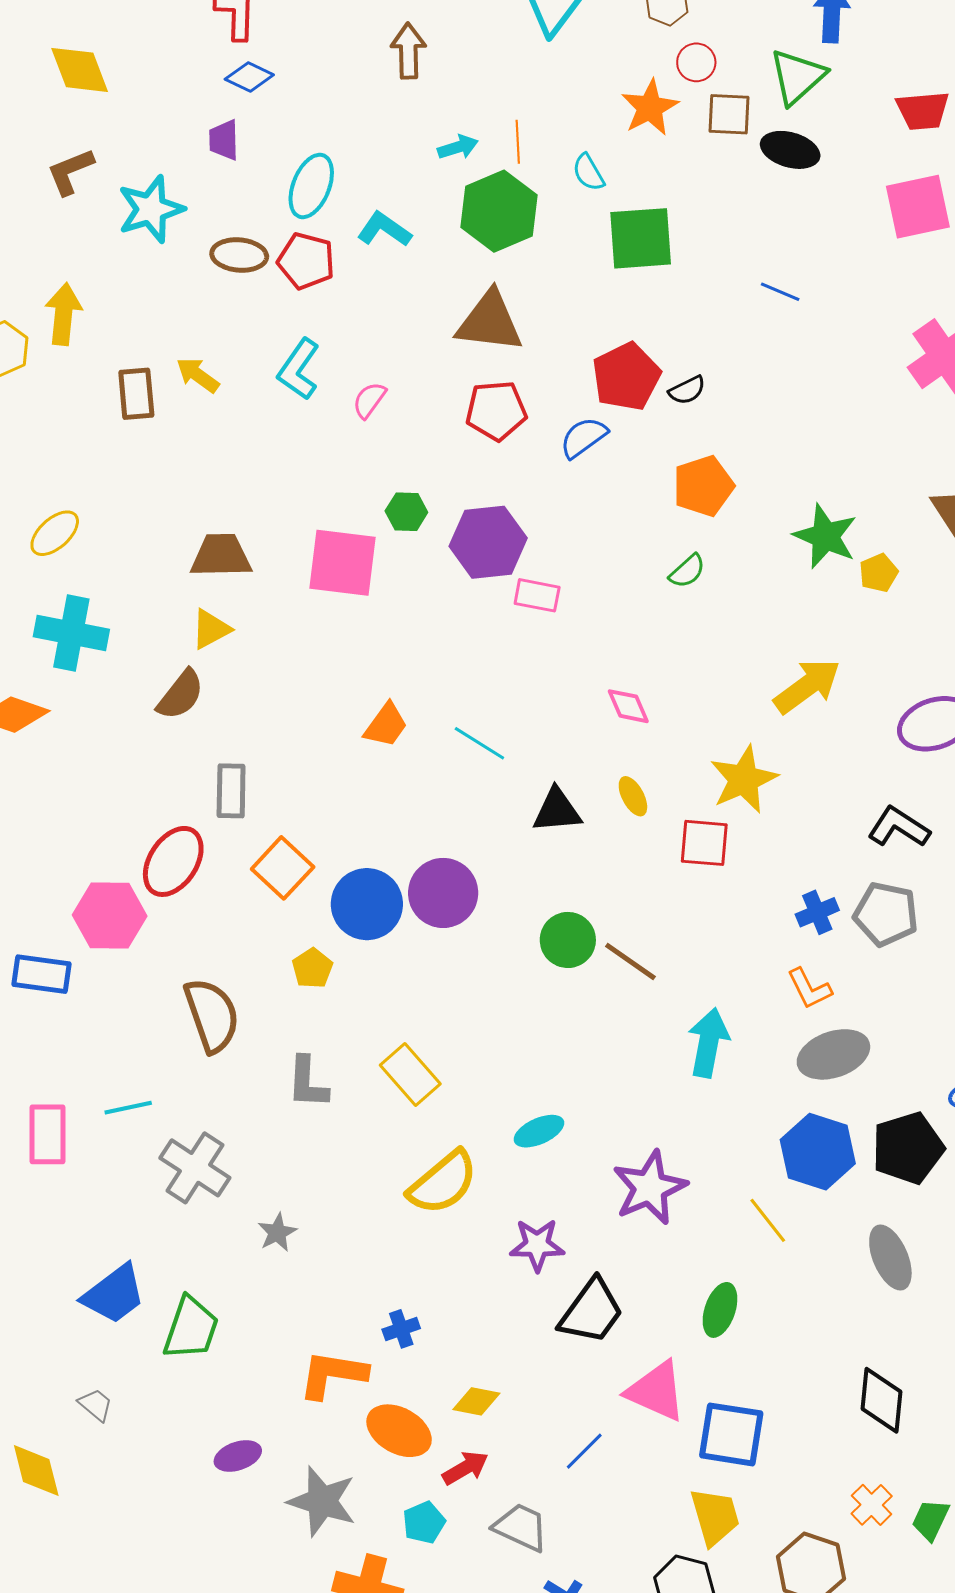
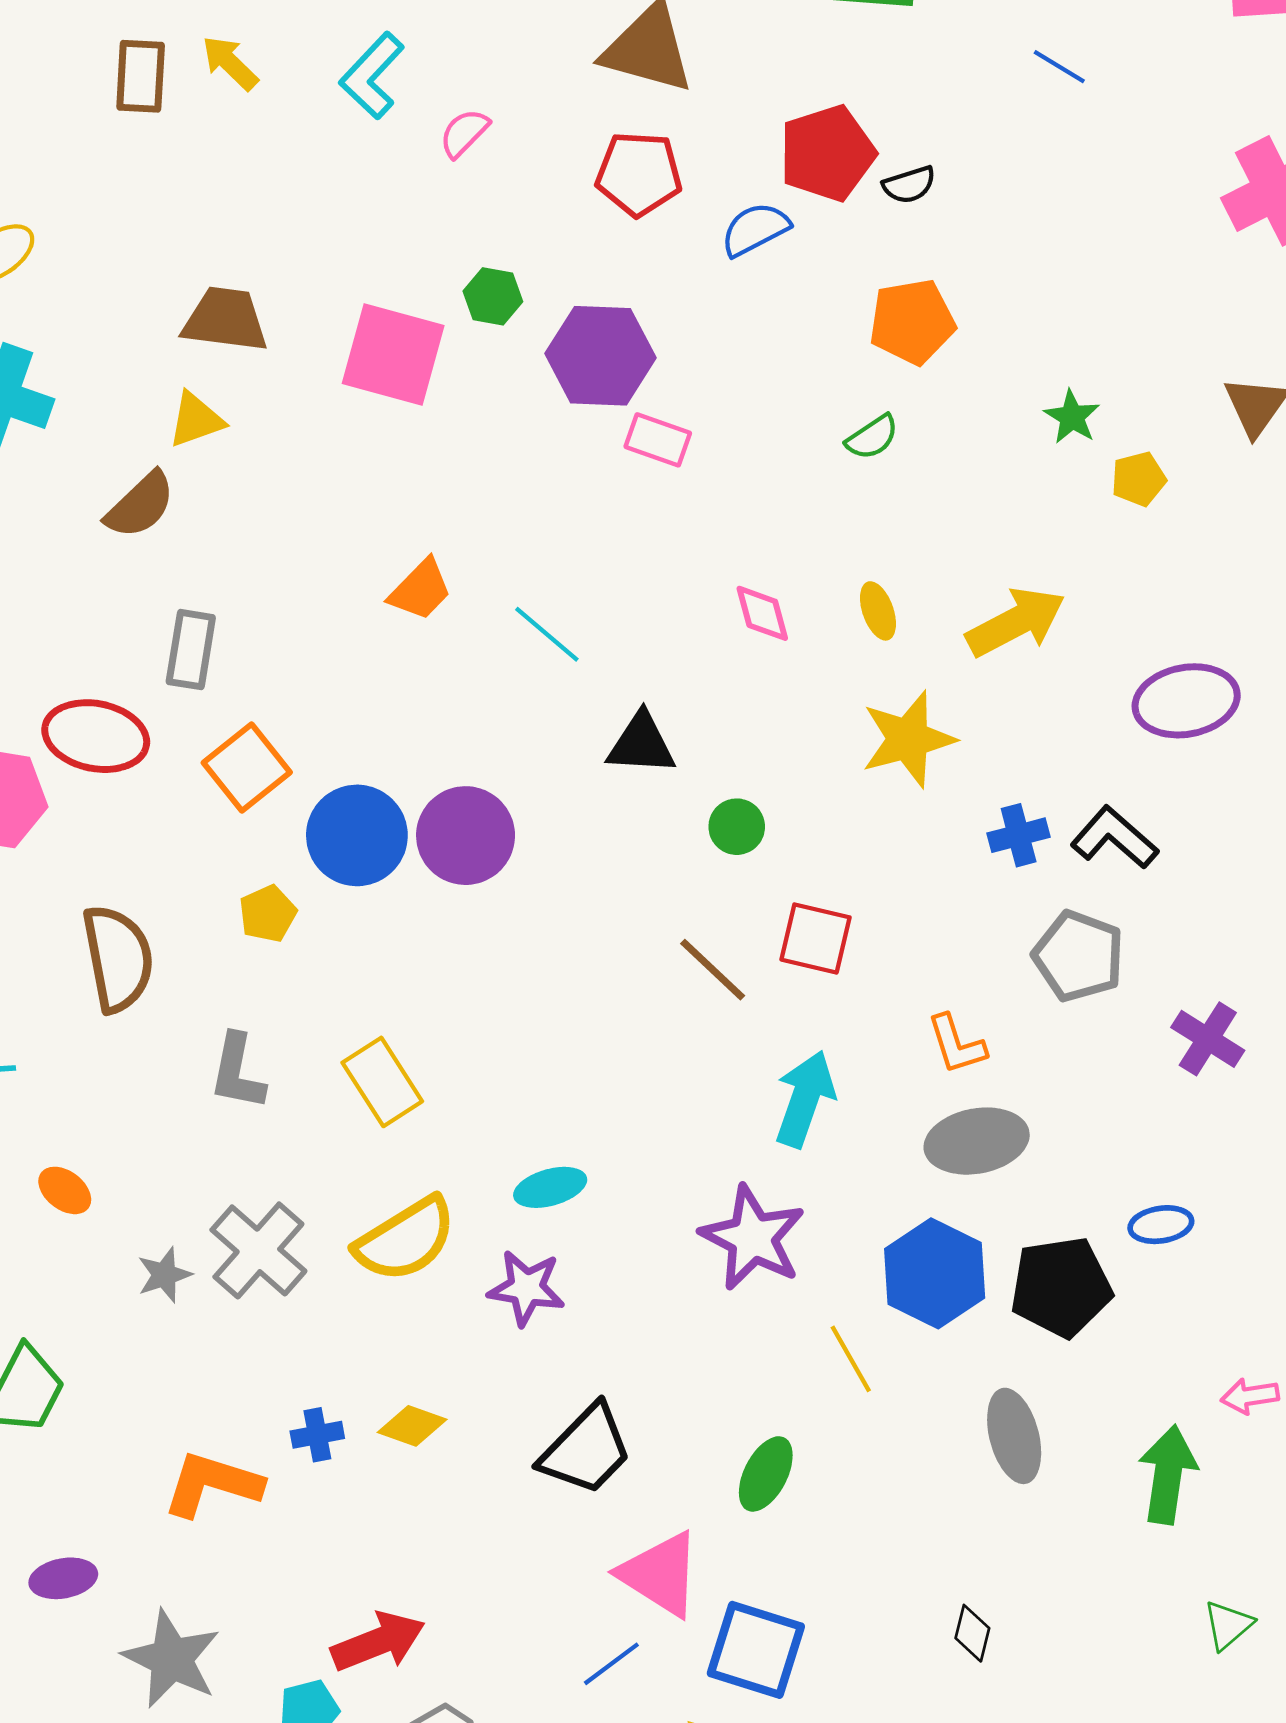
green star: (825, 536) -> (1072, 417), size x0.6
yellow ellipse: (633, 796) -> (878, 611), moved
red square: (704, 843) -> (815, 938), moved
red ellipse: (173, 861) -> (96, 736), turned 60
blue cross: (817, 912) -> (1019, 835), moved
green circle: (568, 940) -> (737, 827), moved, size x0.7
gray cross: (195, 1168) -> (258, 1250), moved
purple star: (650, 1188) -> (753, 1238), moved, turned -30
purple star: (537, 1245) -> (526, 1288), moved
black diamond: (882, 1400) -> (972, 1633), size x0.6
yellow diamond: (476, 1401) -> (412, 1426), moved
orange ellipse: (399, 1431) -> (65, 1190), moved, size x0.6
blue line: (584, 1451) -> (611, 1664), moved
red arrow: (465, 1468) -> (378, 1642), size x1.4

